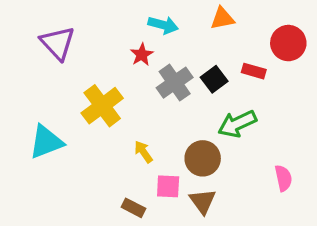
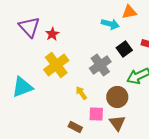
cyan arrow: (163, 25) -> (110, 24), moved
red star: (142, 55) -> (52, 34), moved
gray cross: (175, 83) -> (100, 65), moved

